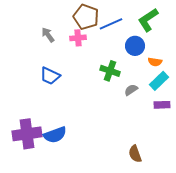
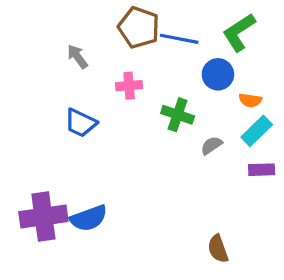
blue line: (111, 24) -> (179, 39), turned 35
pink cross: (78, 38) -> (129, 86), moved

